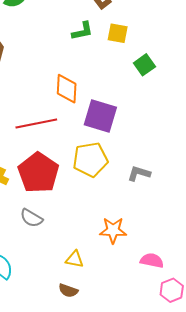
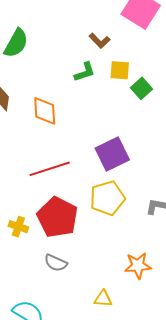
green square: (144, 65) -> (142, 88), moved
orange diamond: (67, 89) -> (45, 111), moved
purple square: (100, 116) -> (112, 154), turned -36

